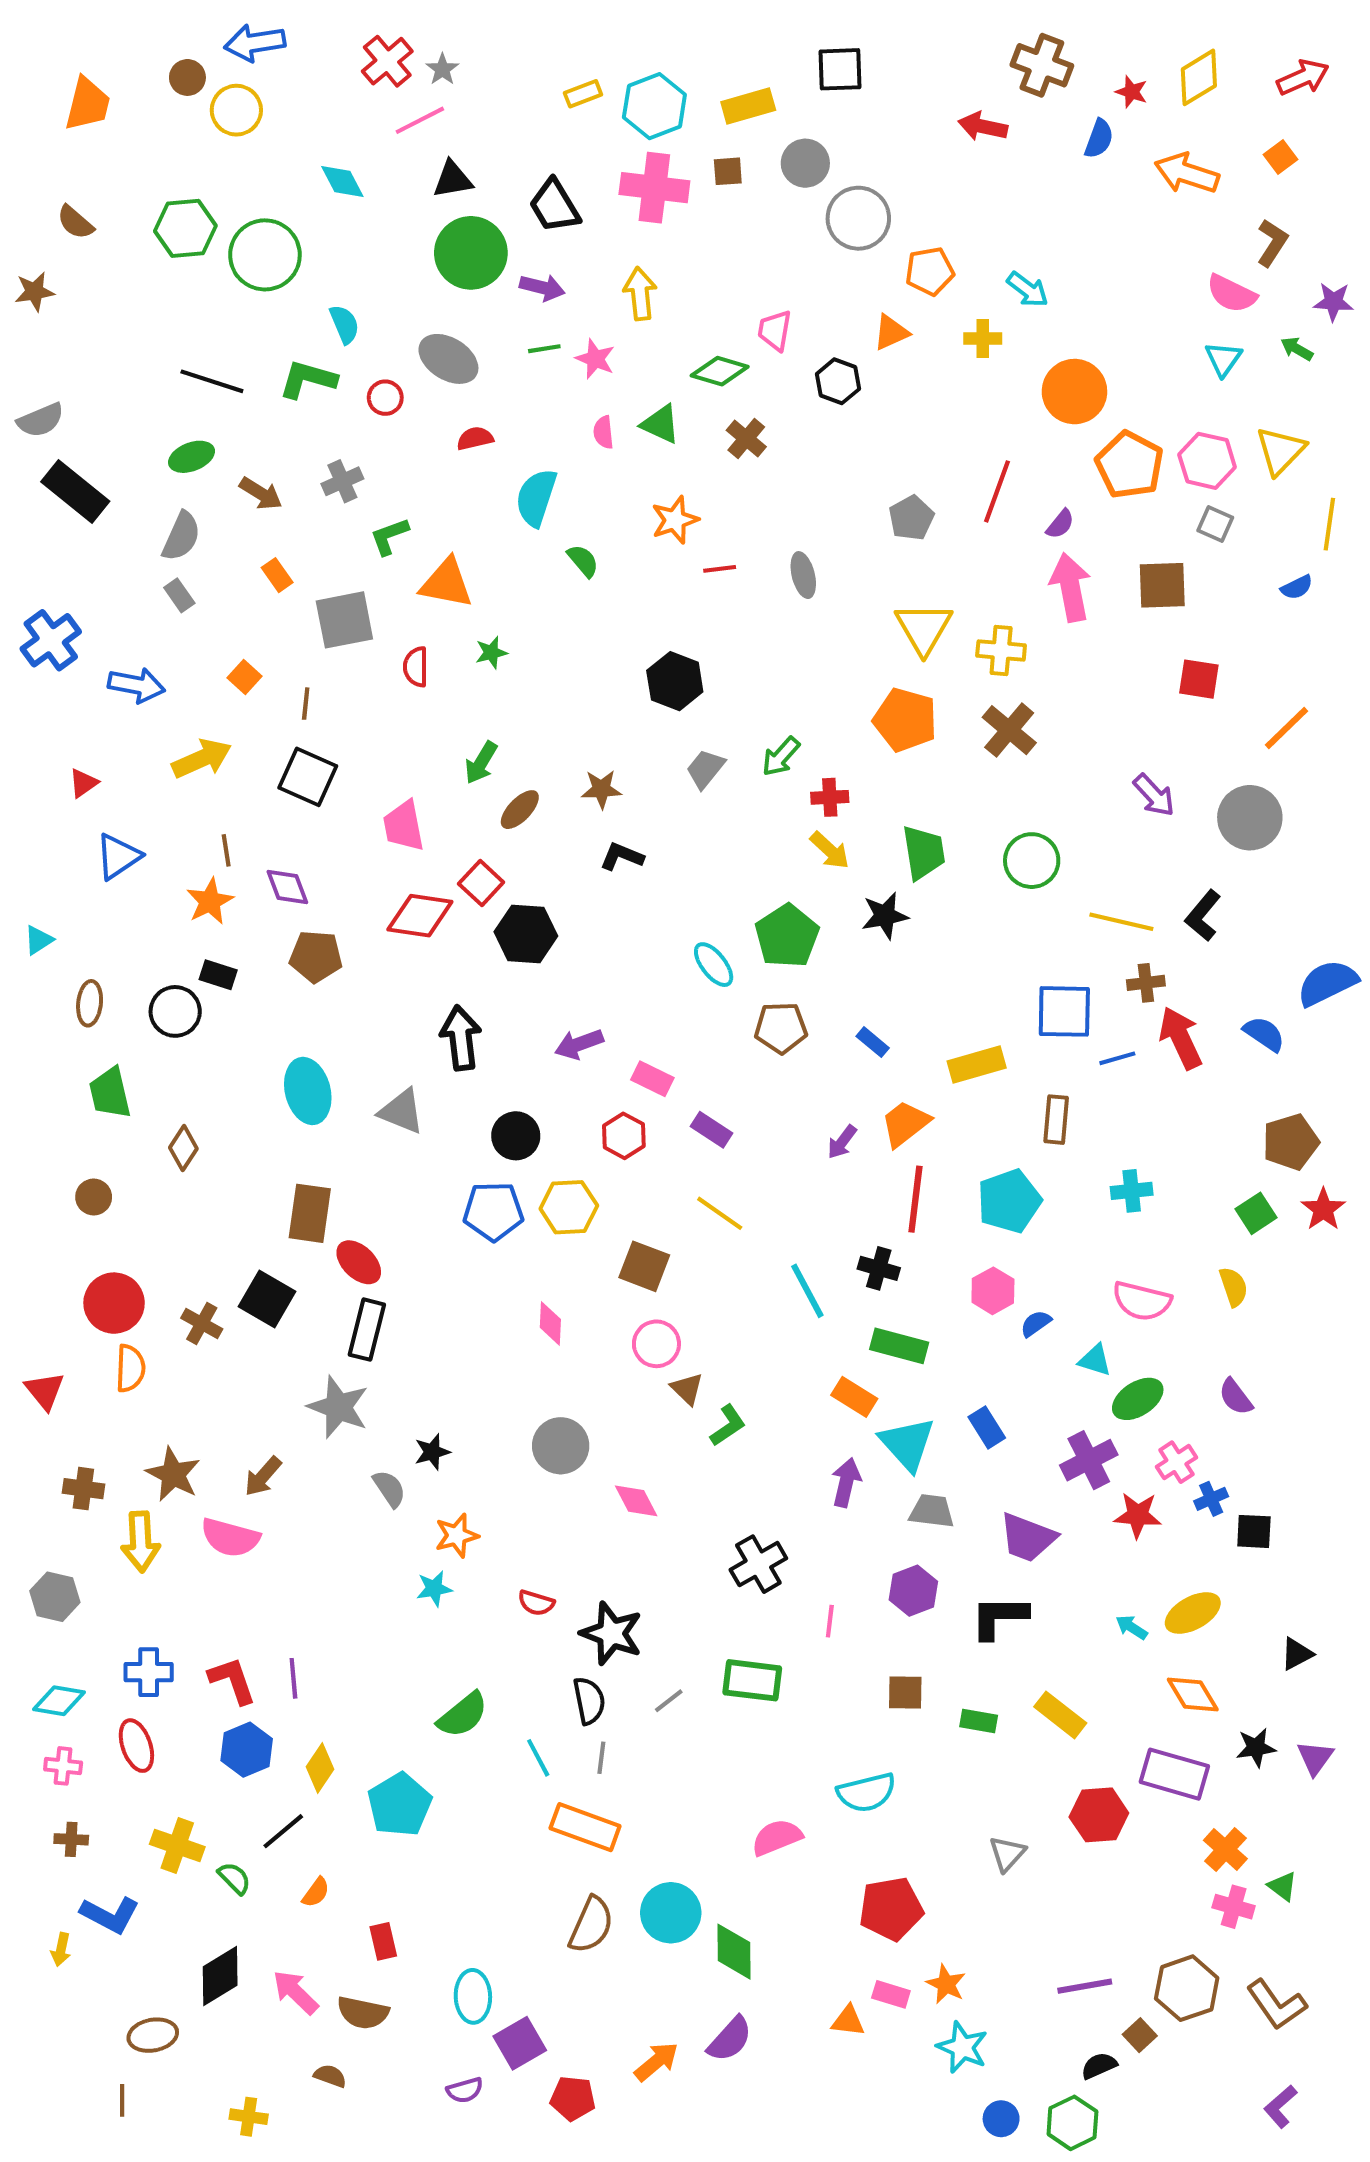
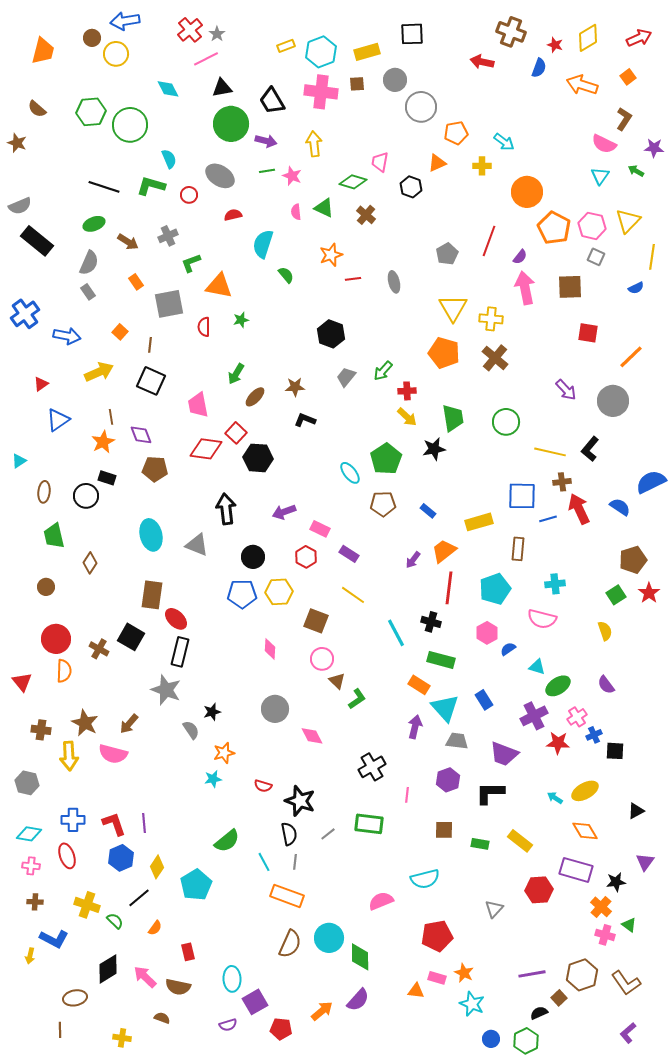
brown star: (34, 292) -> (17, 143), turned 30
pink semicircle: (1142, 1301) -> (542, 619), moved
black star: (1256, 1748) -> (616, 882), moved

